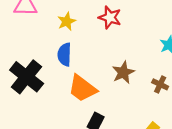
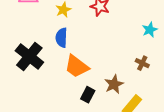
brown star: (123, 72) -> (114, 84), moved

